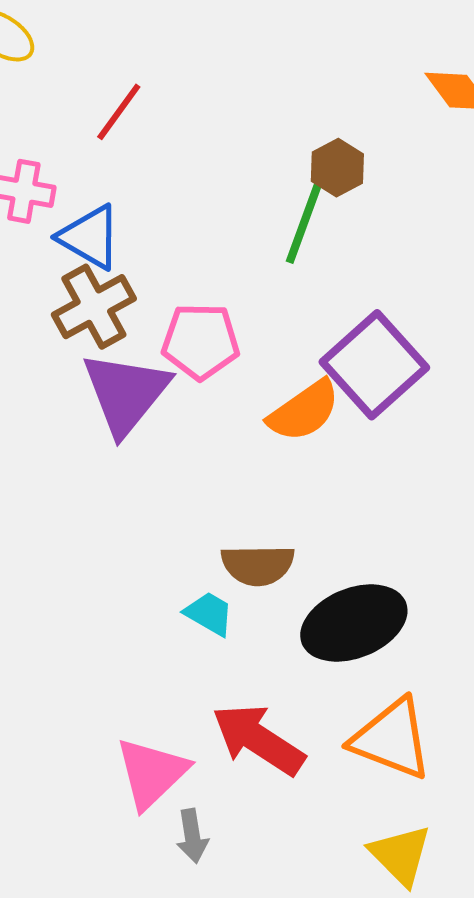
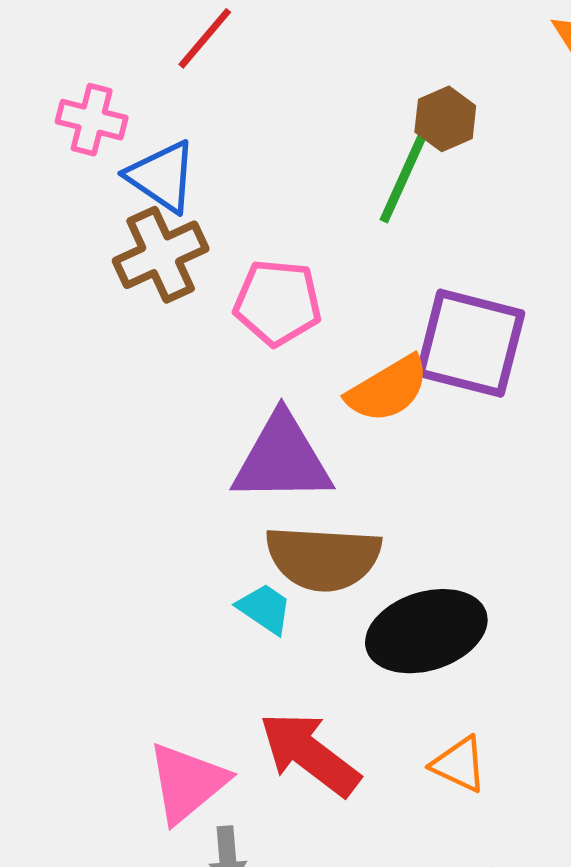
purple square: (374, 365) -> (471, 343), turned -38
purple triangle: (126, 393) -> (282, 459), moved, turned 46
brown semicircle: (258, 565) -> (323, 558), size x1.4
orange triangle: (392, 739) -> (459, 764), size x0.6

